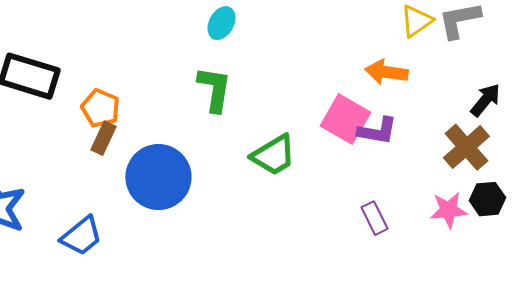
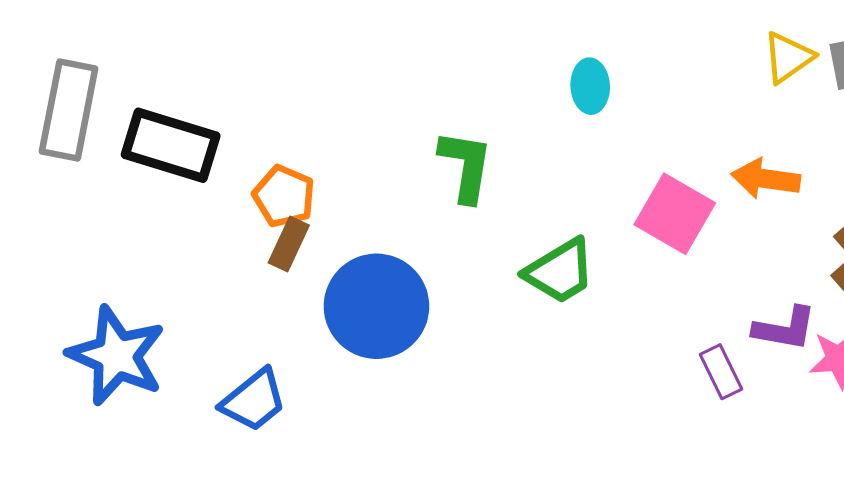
cyan ellipse: (221, 23) -> (590, 86), moved, turned -32
orange arrow: (386, 72) -> (766, 179), moved
purple L-shape: (377, 131) -> (785, 329), moved

